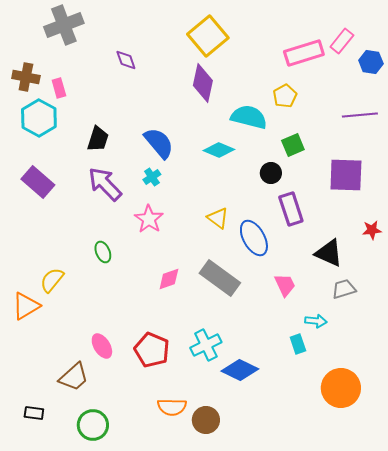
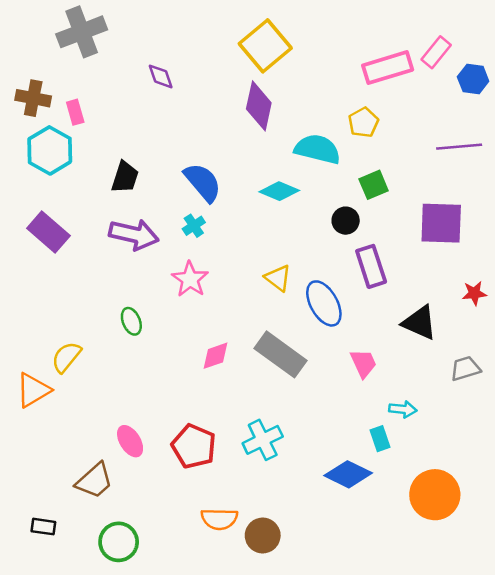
purple arrow: (105, 184) -> (134, 235), turned 147
gray trapezoid: (344, 289) -> (465, 368), moved
blue diamond: (240, 370) -> (348, 474), moved

